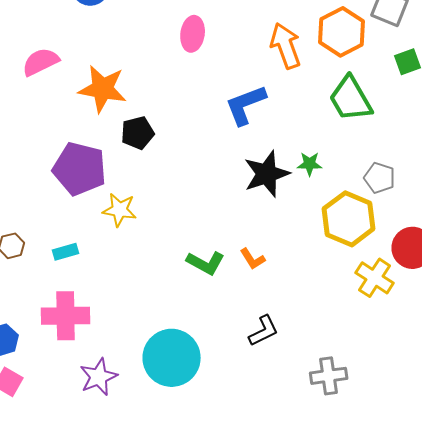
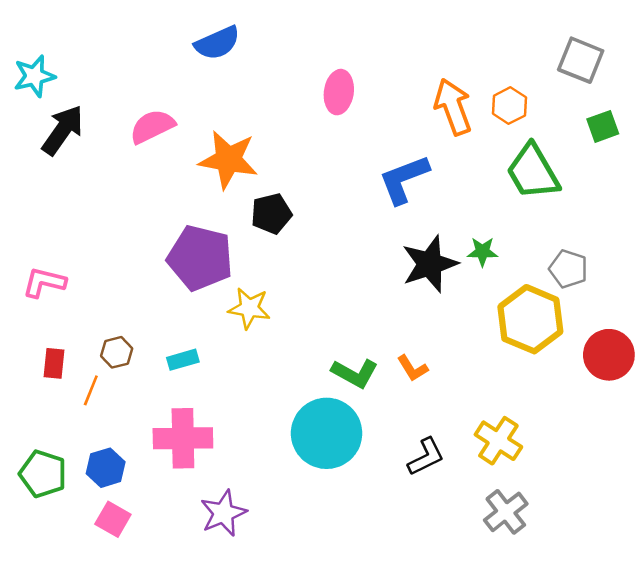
orange hexagon: (342, 32) -> (509, 106), moved, size x0.6
yellow cross: (375, 278) -> (498, 441), moved
cyan circle: (172, 358) -> (327, 433), moved
gray cross: (329, 376) -> (506, 512), turned -30

